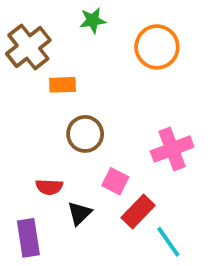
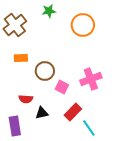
orange rectangle: (62, 85) -> (21, 58), moved
pink square: (115, 181) -> (62, 87), moved
black triangle: (79, 213) -> (42, 113), turned 32

